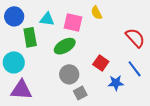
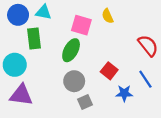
cyan triangle: (47, 19) -> (43, 12), moved
green ellipse: (65, 46) -> (71, 50), turned -35

